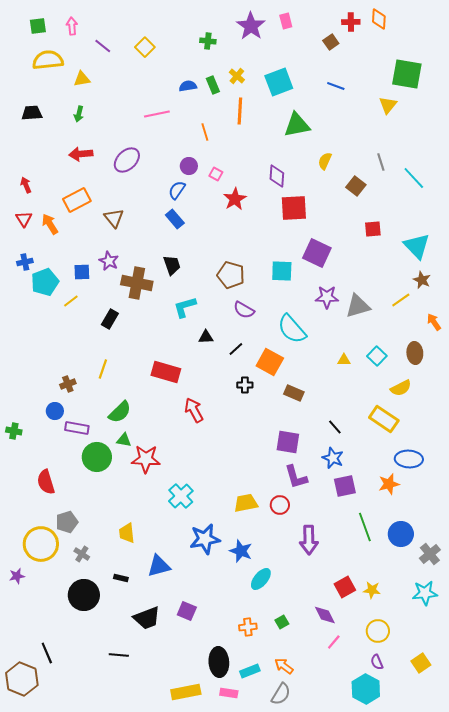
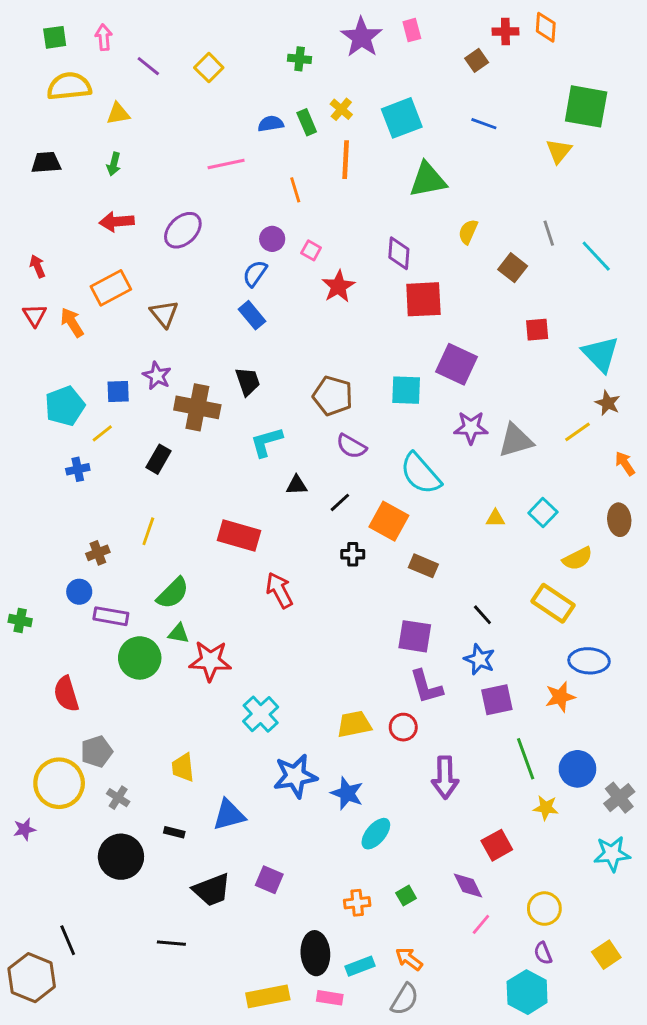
blue cross: (25, 262) -> (78, 469), moved
brown ellipse: (415, 353) -> (619, 520), moved
yellow star: (372, 590) -> (546, 808), moved

